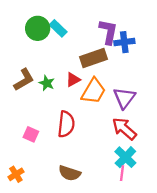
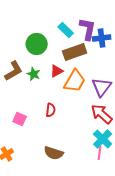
green circle: (38, 28) -> (37, 44), moved
cyan rectangle: (58, 28) -> (66, 30), moved
red semicircle: (66, 124) -> (51, 110), size x0.6

